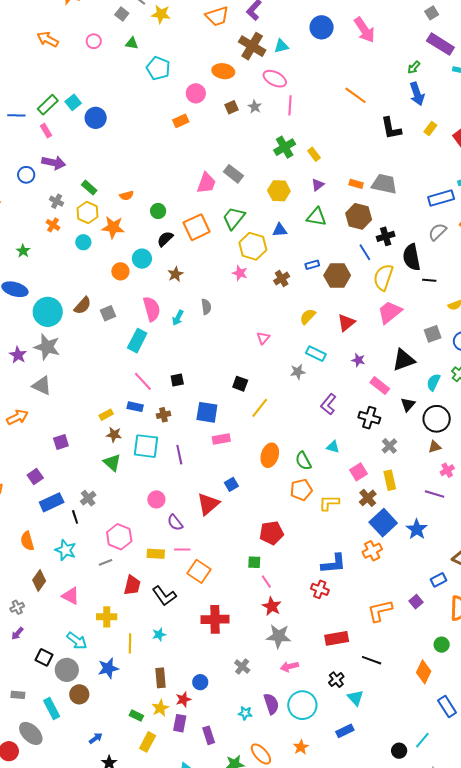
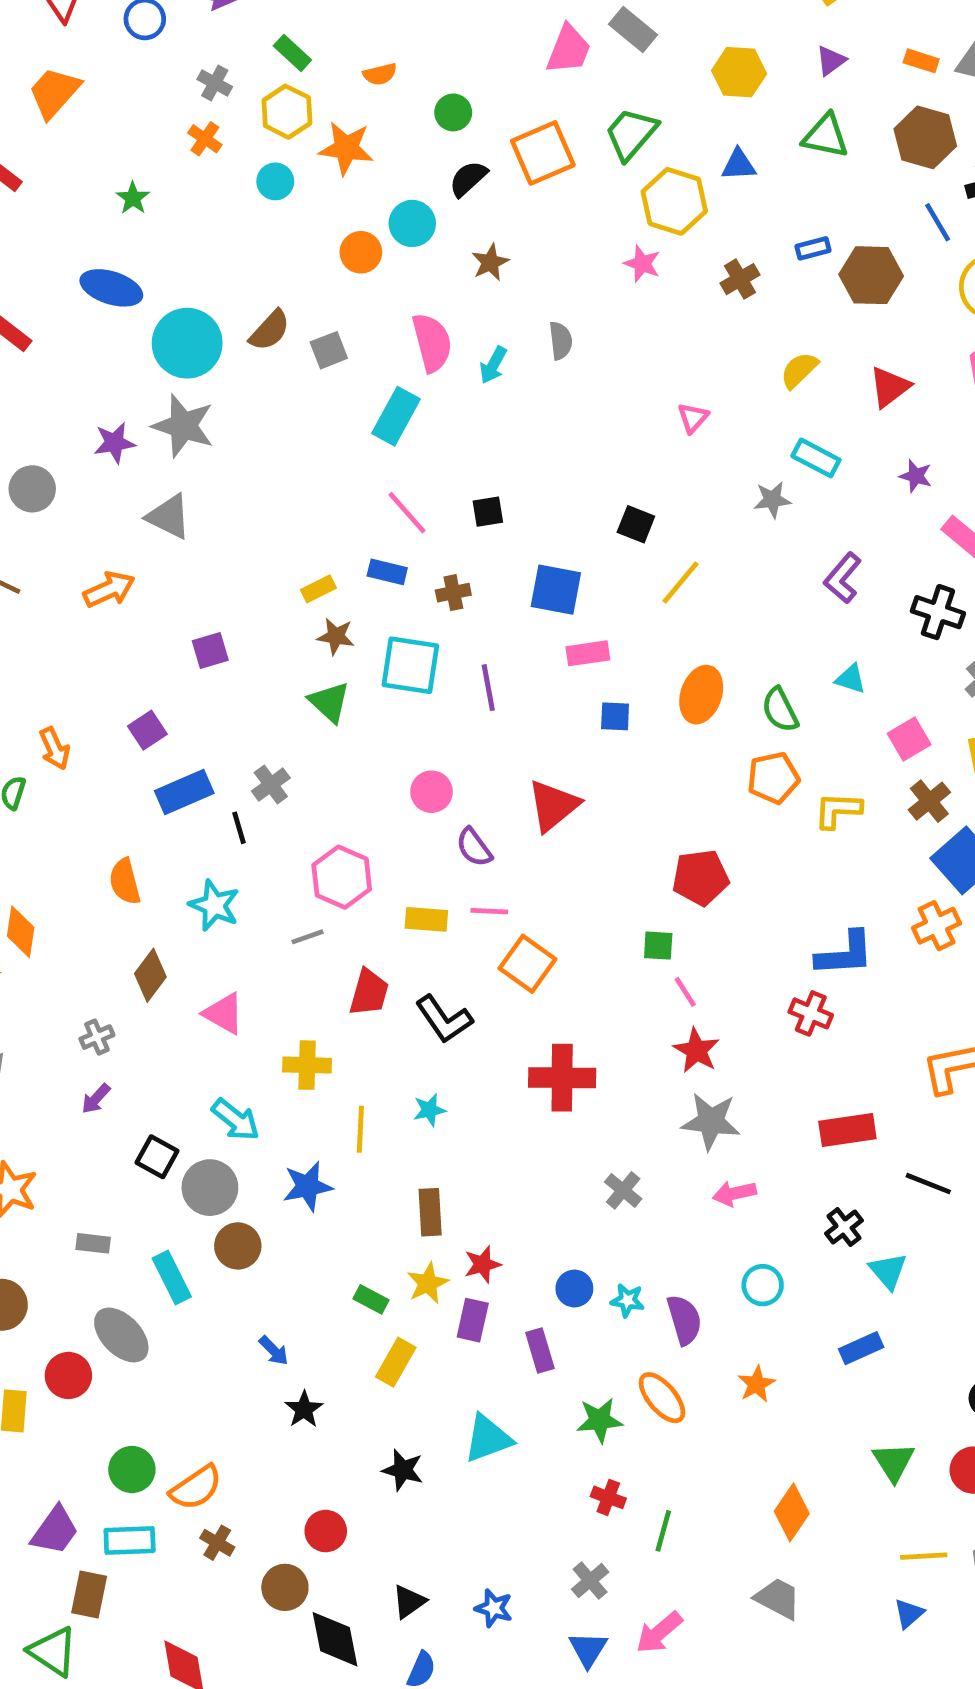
purple star: (18, 355) -> (114, 443), turned 30
blue square: (231, 484) -> (615, 716), moved, turned 32
blue circle: (200, 682) -> (574, 1288), moved
purple semicircle: (271, 704) -> (684, 1320), moved
cyan circle: (302, 705) -> (763, 1285), size x0.6
blue arrow: (96, 738) -> (274, 1351), turned 80

